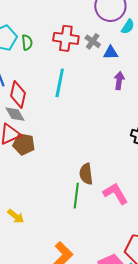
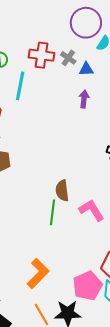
purple arrow: (119, 81) -> (84, 99), moved
cyan line: (60, 83) -> (20, 86), moved

